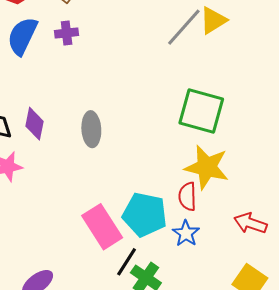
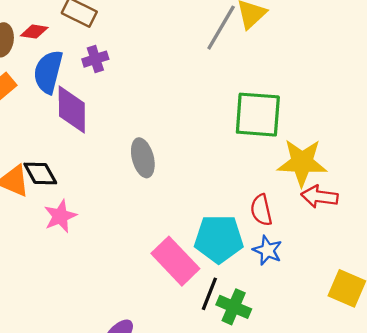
purple diamond: (35, 124) -> (72, 110), moved, size x1.4
yellow star: (207, 167) -> (302, 162), moved
red arrow: (250, 223) -> (319, 197), moved

